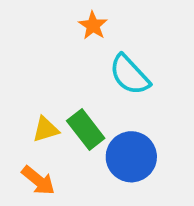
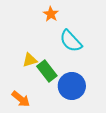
yellow triangle: (46, 129) -> (30, 60), moved

